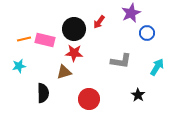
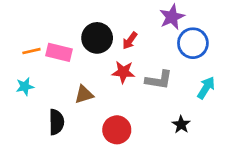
red arrow: (99, 22) -> (130, 41), moved
blue circle: (147, 33) -> (193, 43), size x1.5
red star: (74, 53) -> (123, 72), moved

